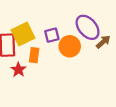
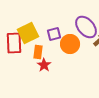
red star: (18, 70) -> (44, 65), moved

